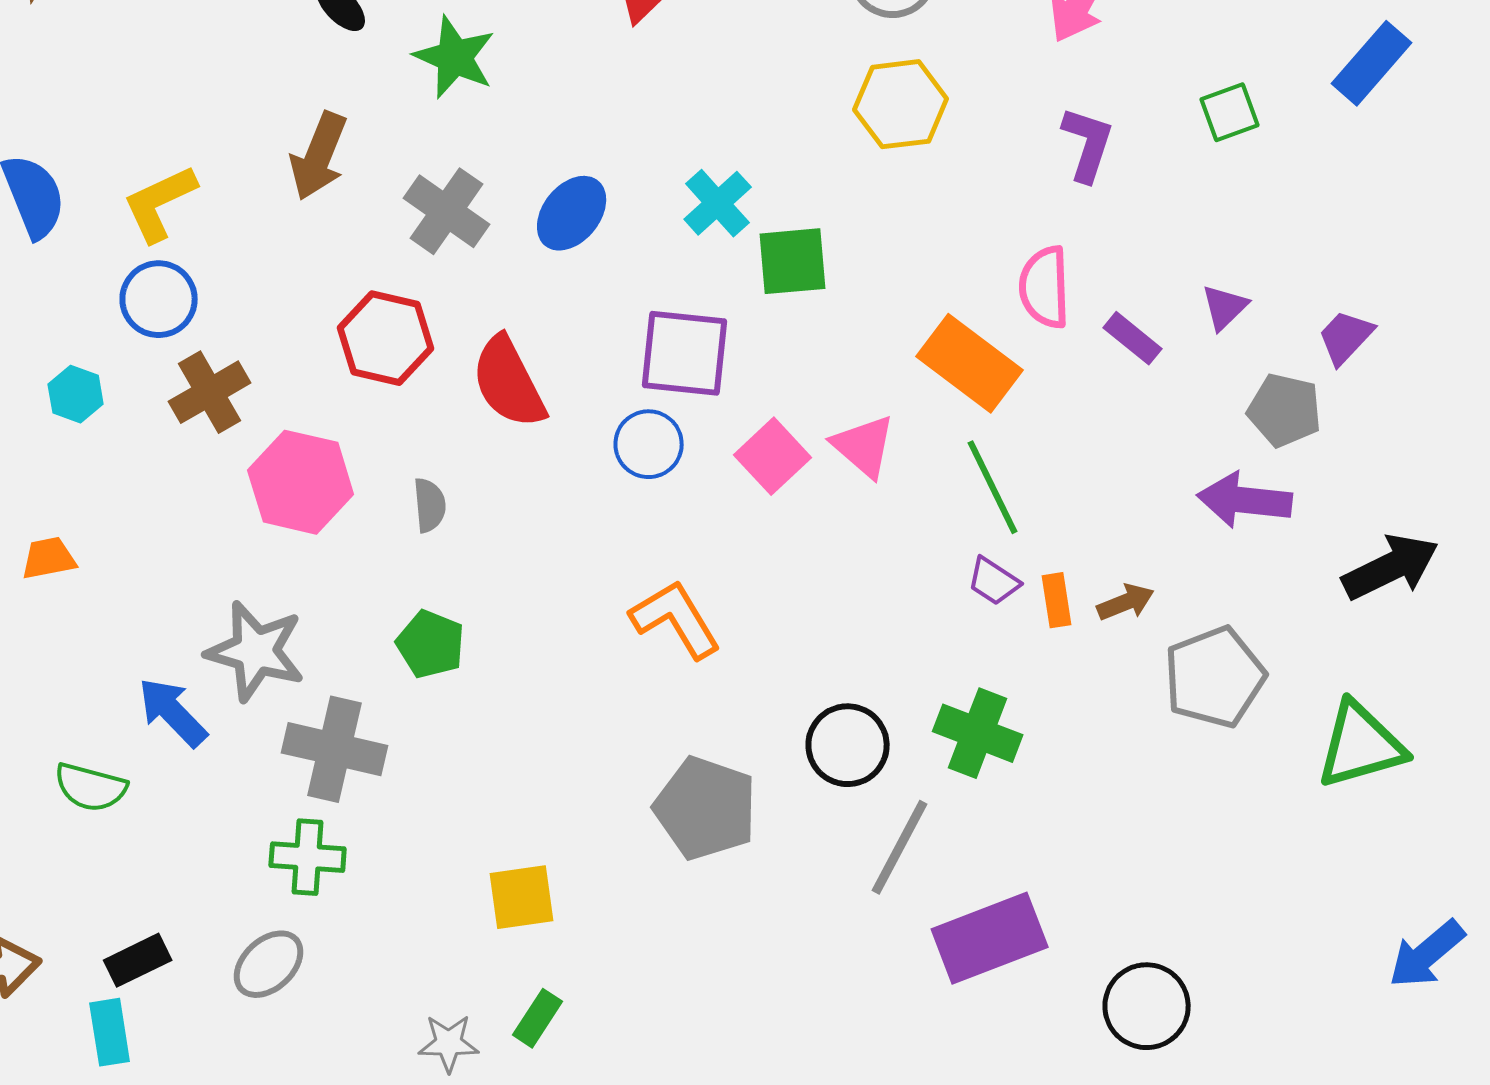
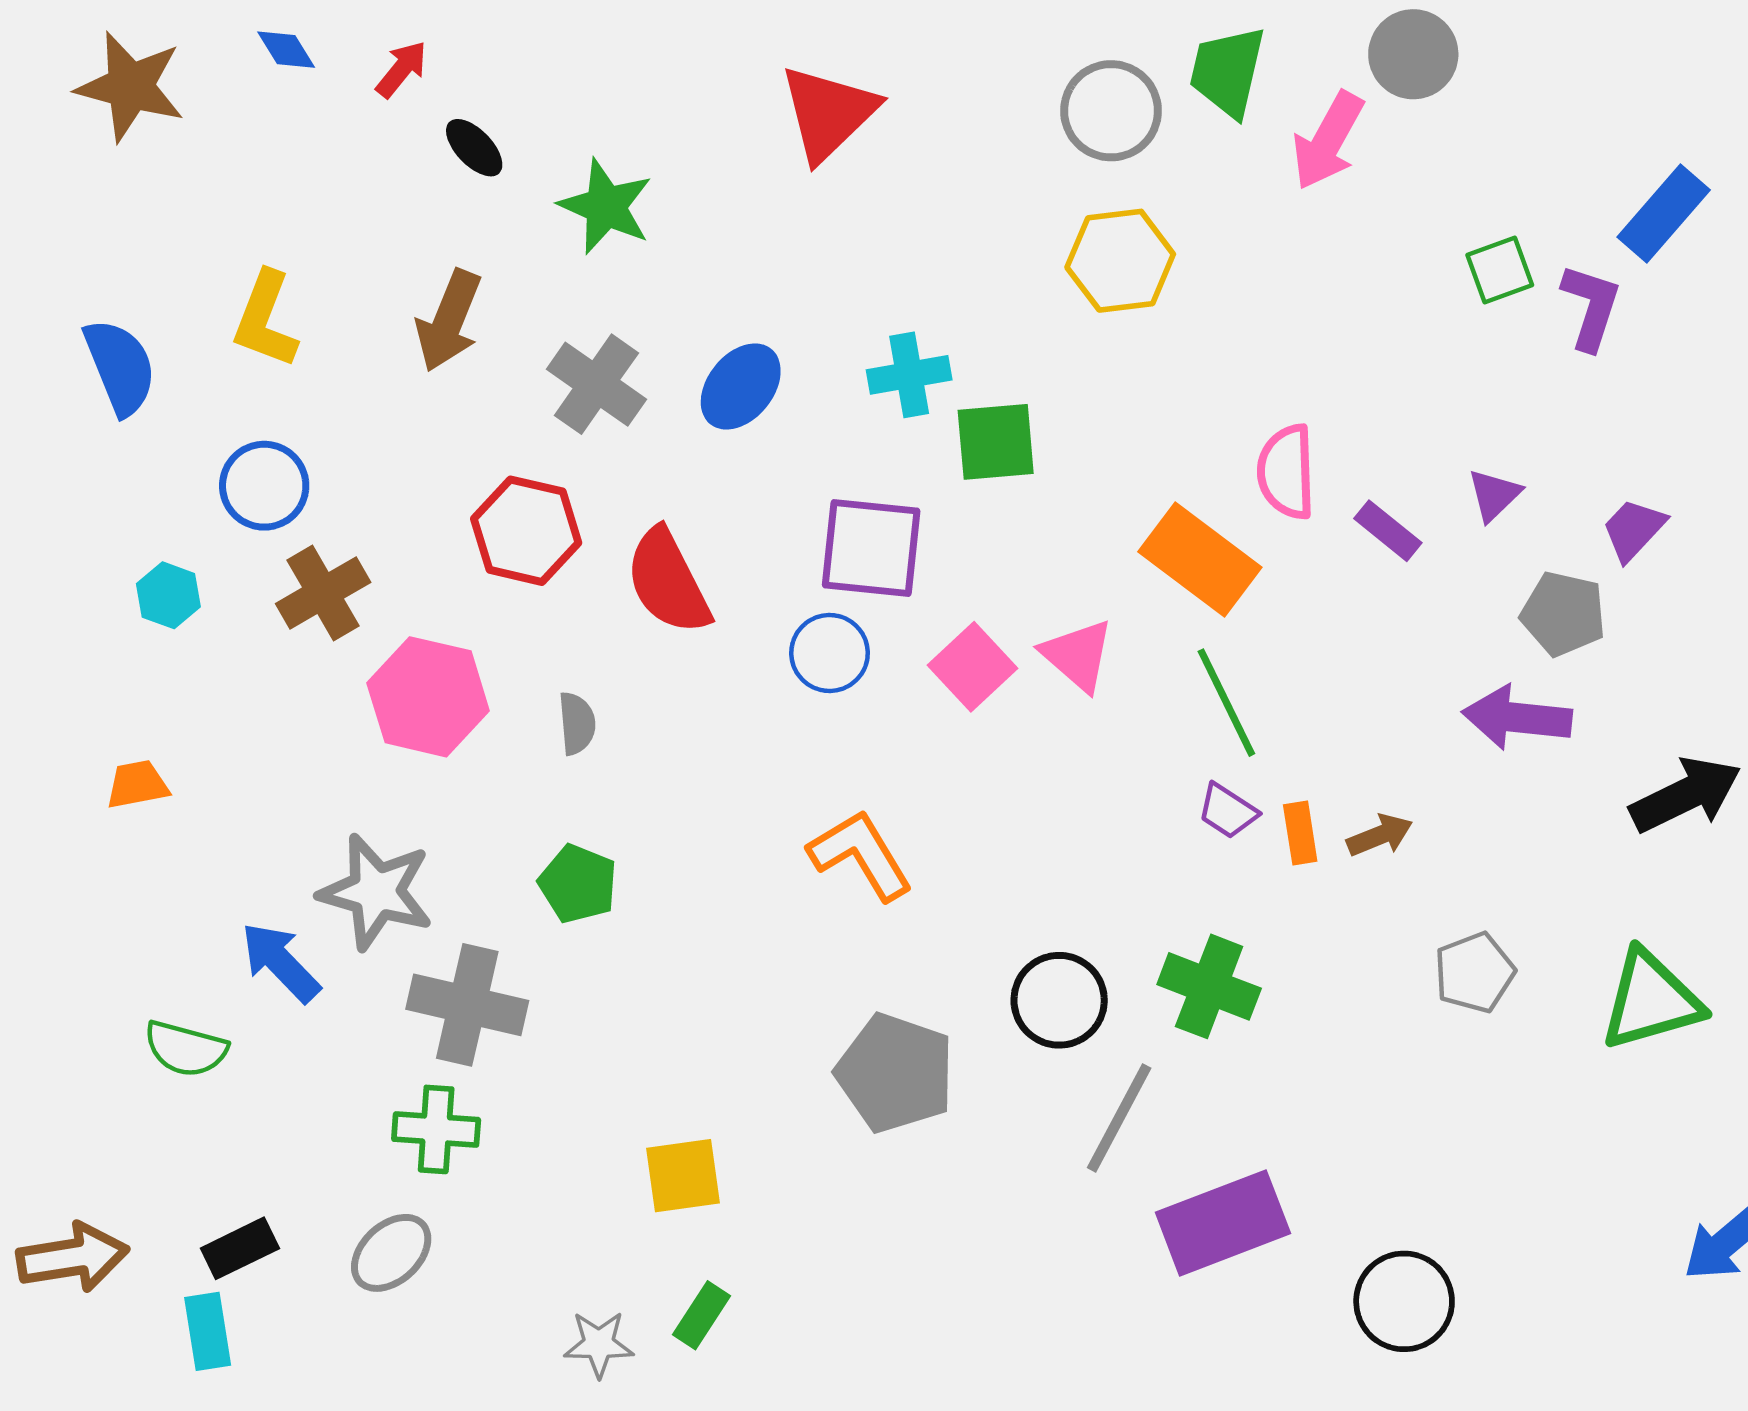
purple L-shape: (1088, 144) -> (1591, 307), moved
yellow L-shape: (160, 203) -> (265, 320), moved, turned -44
cyan cross: (718, 203) -> (909, 375), turned 32
gray pentagon: (1215, 677) -> (1474, 973), moved, size x0.7

